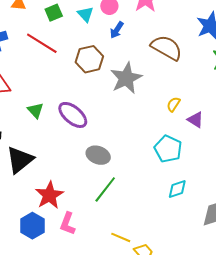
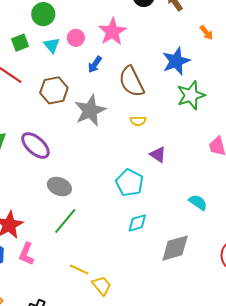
blue arrow: (117, 30) -> (95, 64), moved
brown semicircle: (167, 48) -> (131, 81), turned -148
yellow semicircle: (173, 104) -> (138, 121), moved, turned -126

